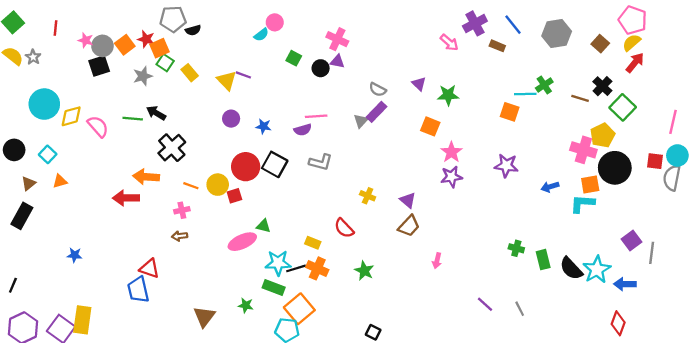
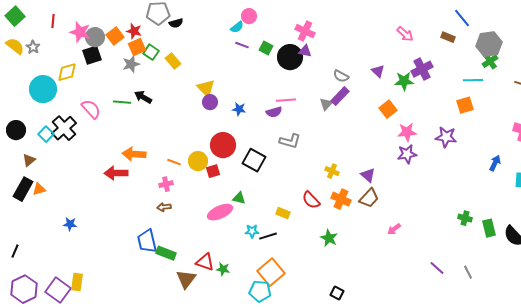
purple cross: (475, 23) -> (422, 69), moved
gray hexagon: (557, 34) -> (489, 44), moved
pink star: (86, 40) -> (80, 32), size x1.5
orange square: (160, 48) -> (137, 47), moved
black circle: (321, 68) -> (290, 57), size x1.6
purple line: (243, 75) -> (242, 45), moved
yellow triangle: (227, 81) -> (206, 88), moved
green cross: (544, 85) -> (490, 61), moved
orange square: (510, 112) -> (465, 105), moved, turned -36
yellow diamond: (71, 116) -> (67, 72), moved
orange square: (430, 126) -> (388, 109), turned 30
black cross: (172, 148) -> (64, 128), moved
pink star: (451, 152) -> (407, 132), turned 30
black square: (275, 164) -> (254, 160), moved
purple star: (506, 166) -> (446, 137), moved
orange triangle: (60, 181) -> (39, 189), moved
blue arrow: (550, 187) -> (495, 163), turned 133
pink arrow: (437, 261) -> (394, 229), turned 40
cyan star: (278, 263) -> (252, 231), size x0.6
red triangle: (149, 268) -> (205, 262), moved
orange cross: (317, 268) -> (341, 199), moved
green rectangle: (274, 287) -> (166, 253), moved
blue trapezoid: (138, 290) -> (147, 241), moved
yellow rectangle: (82, 320) -> (77, 282), size x0.7

